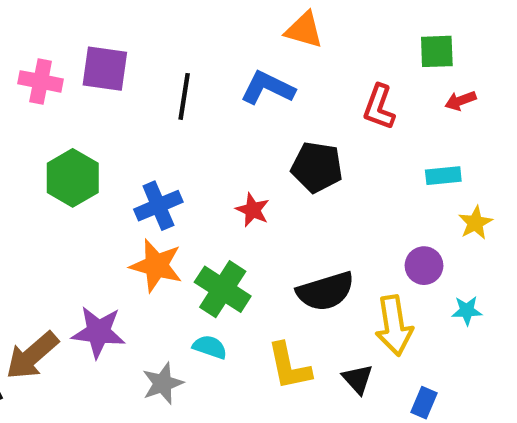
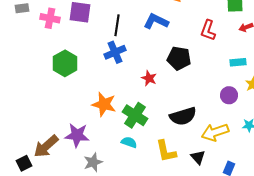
blue cross: (158, 206) -> (115, 52), moved
purple circle: (424, 266) -> (229, 95), moved
yellow arrow: (394, 326) -> (215, 132), turned 80
gray star: (163, 383) -> (93, 162), moved

